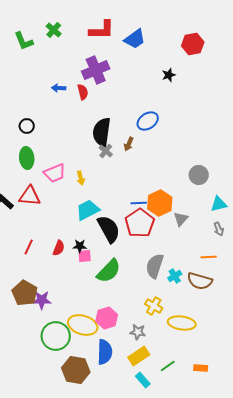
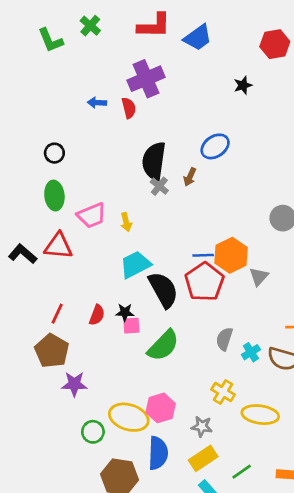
gray semicircle: (155, 266) -> (224, 339), size x0.7
brown pentagon: (25, 293) -> (52, 351), moved
green circle: (56, 336) -> (93, 432), size x0.6

